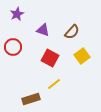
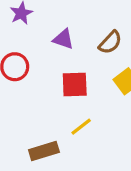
red square: (50, 58) -> (75, 85), turned -30

